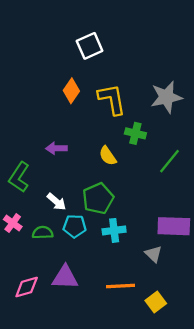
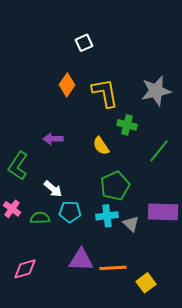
white square: (90, 46) -> (84, 43), size x0.7
green pentagon: (98, 198) -> (115, 186), moved
gray triangle: (154, 254) -> (131, 224), moved
purple triangle: (65, 277) -> (81, 260), moved

